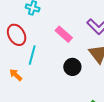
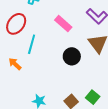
red ellipse: (17, 35) -> (16, 24), turned 65

